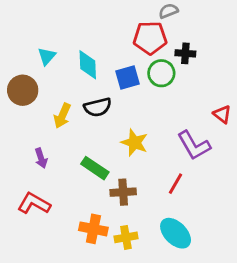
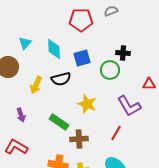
red pentagon: (150, 38) -> (81, 20), moved
black cross: (185, 53) -> (123, 53), moved
green circle: (161, 73) -> (110, 70), moved
red triangle: (222, 114) -> (149, 84), turned -40

